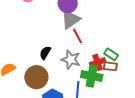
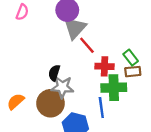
green rectangle: (111, 54) -> (131, 58), turned 32
gray star: (71, 60) -> (62, 87), moved
red cross: (98, 62) -> (105, 66), moved, turned 35

